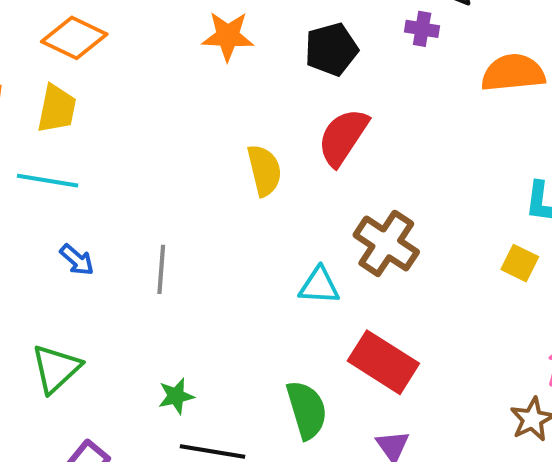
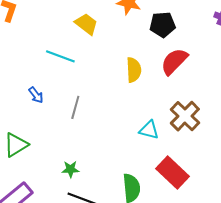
black pentagon: (331, 49) -> (162, 25), moved
yellow trapezoid: (57, 109) -> (86, 24), moved, turned -75
cyan line: (48, 181) -> (60, 56), moved

